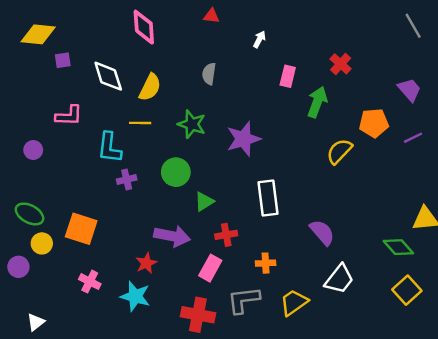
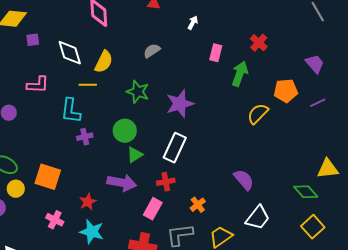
gray semicircle: (209, 74) -> (152, 51), turned 48
yellow line: (140, 123) -> (88, 85), moved
white rectangle: (268, 198) -> (175, 148), moved, turned 32
green triangle: (204, 202) -> (135, 155), moved
red star: (146, 263) -> (88, 202), moved
orange cross: (266, 263) -> (198, 205), turned -35

